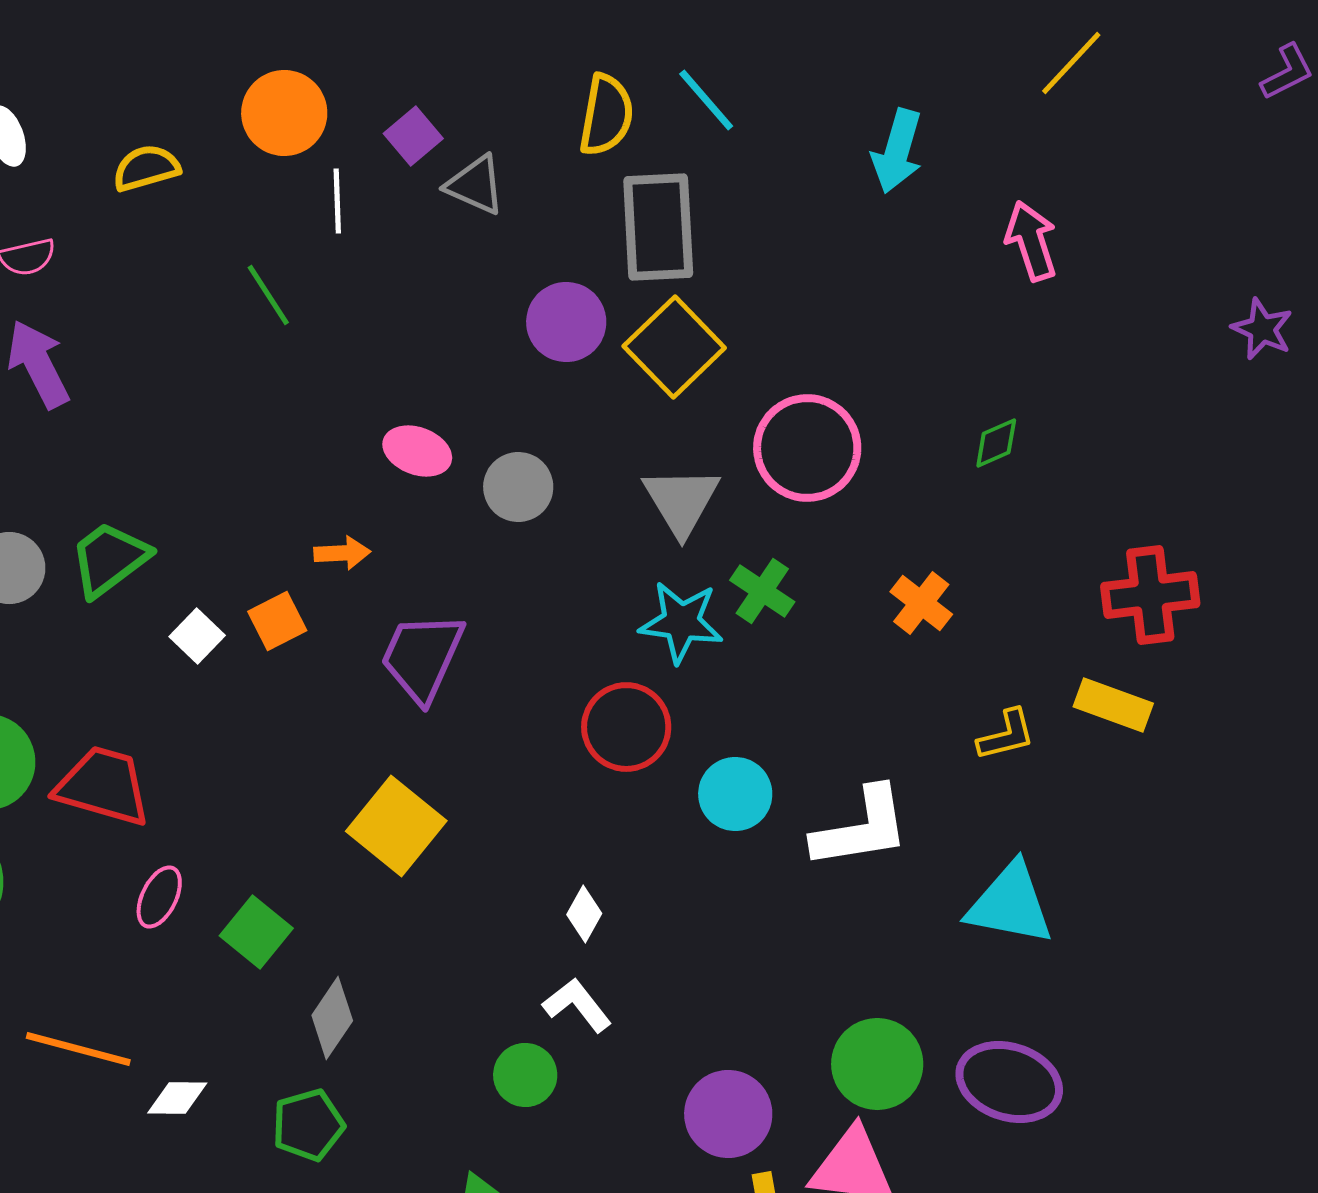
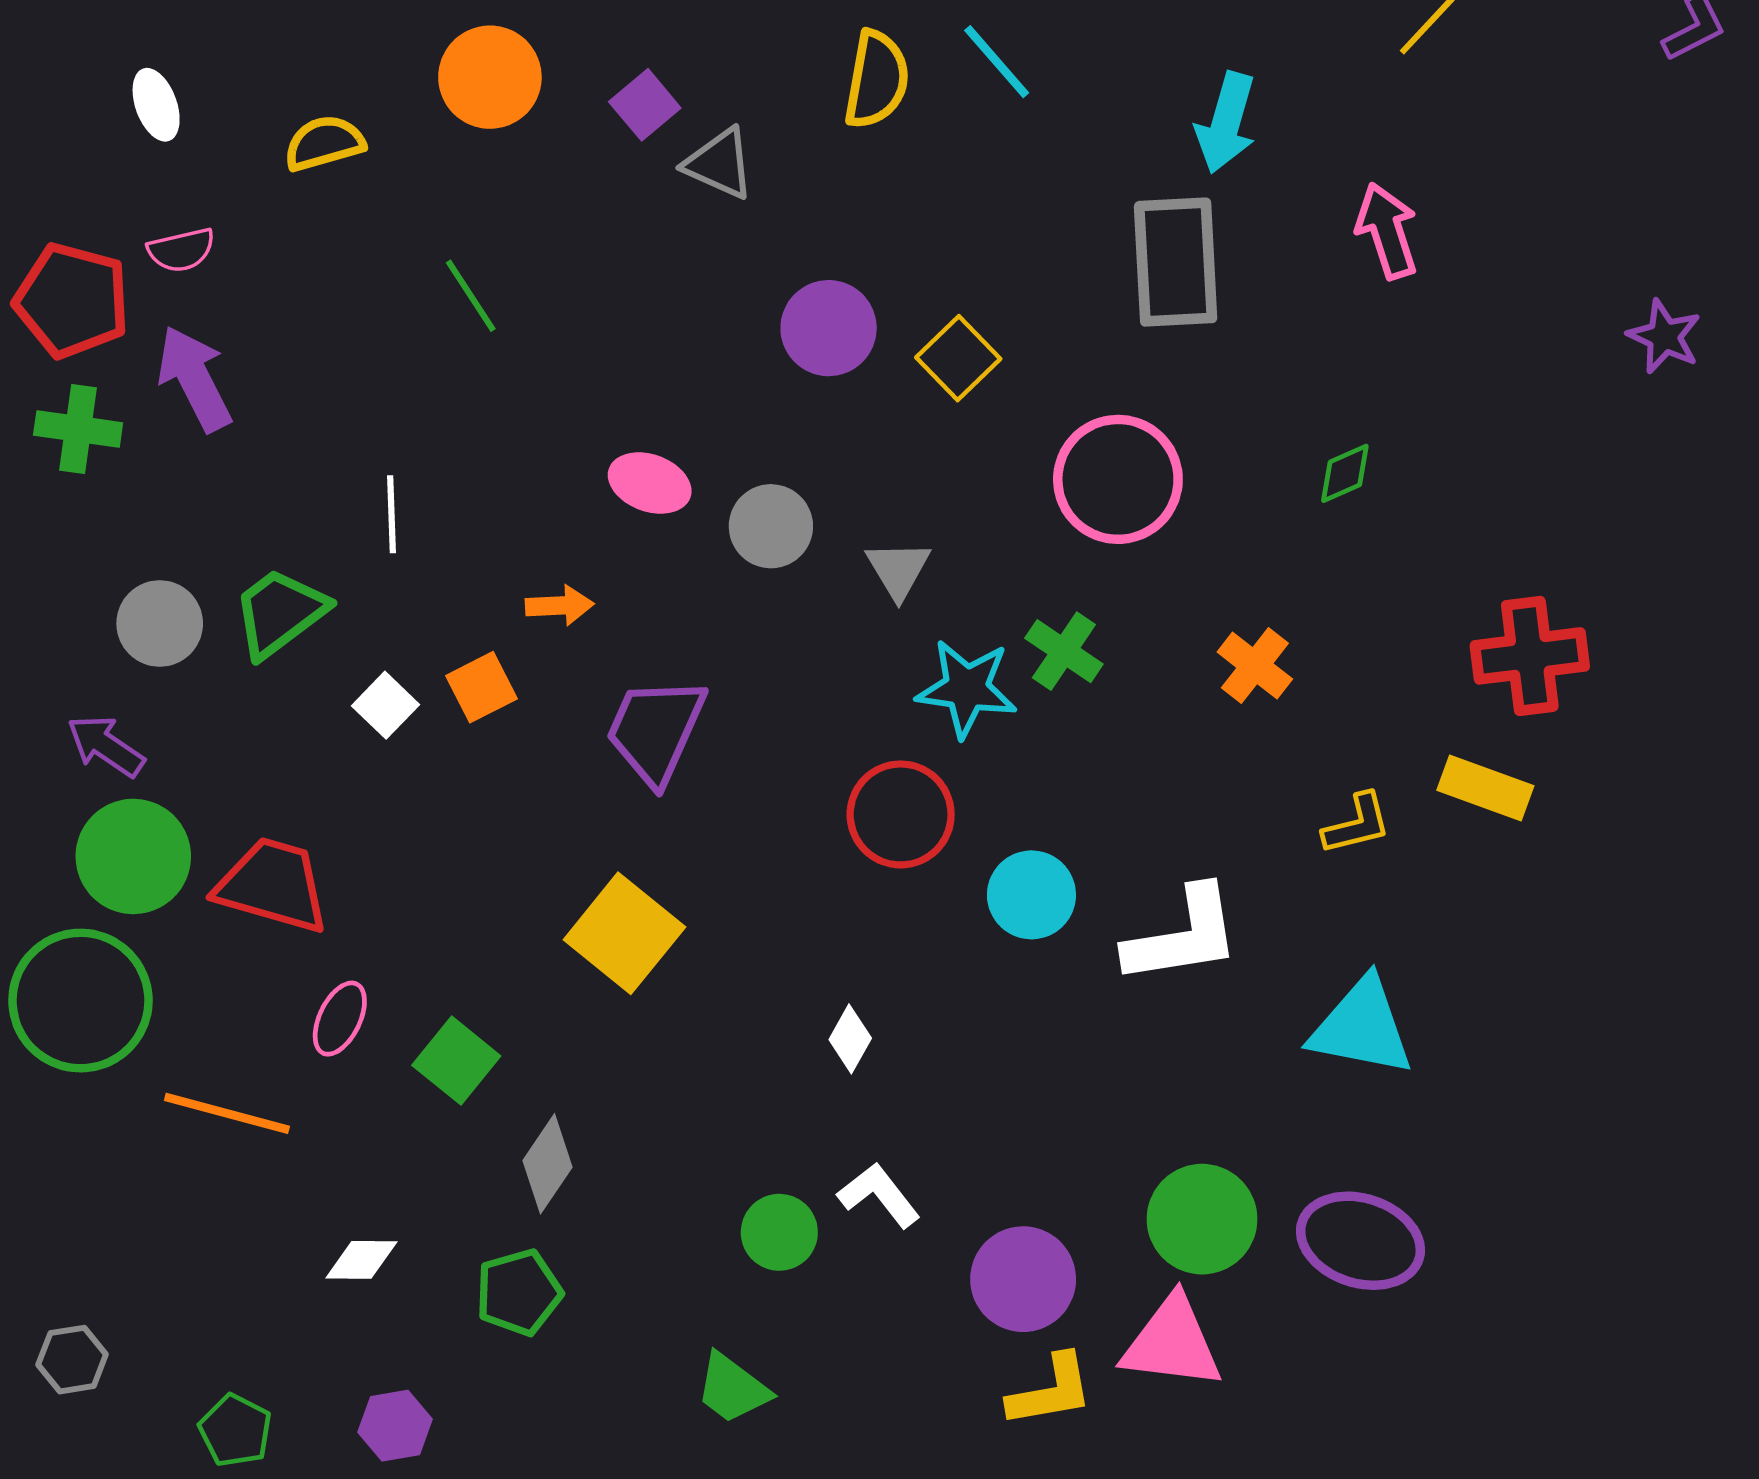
white line: (337, 201) -> (391, 514), moved
gray rectangle: (658, 227) -> (1176, 262), moved
yellow square: (674, 347) -> (958, 358), size x0.7
gray triangle: (681, 501) -> (898, 569), moved, size x0.7
white L-shape: (577, 1005) -> (879, 1195), moved
orange line: (78, 1049) -> (227, 1113), moved

